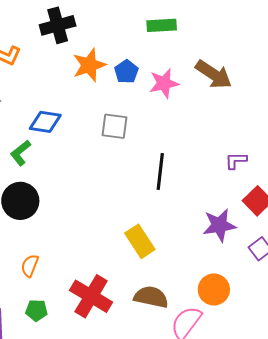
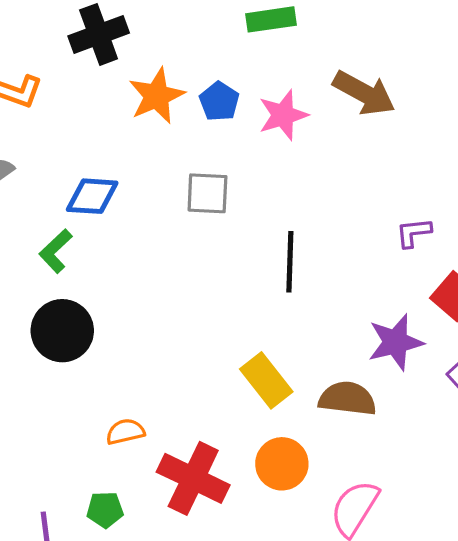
orange semicircle: (30, 266) -> (125, 432), moved, turned 60
orange circle: (214, 290) -> (282, 464), moved
brown semicircle: (151, 297) -> (347, 399), moved

